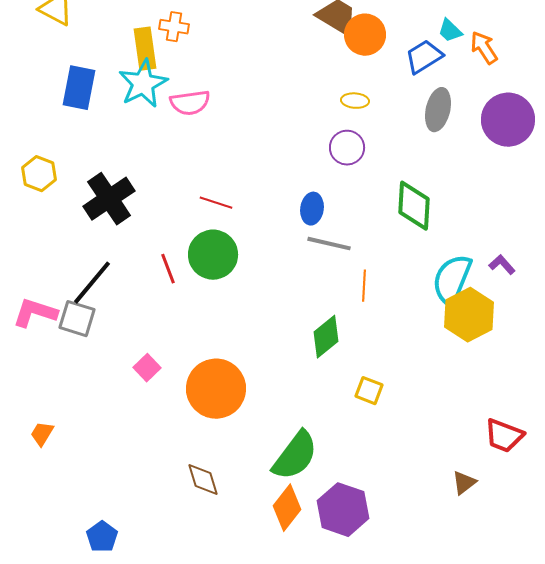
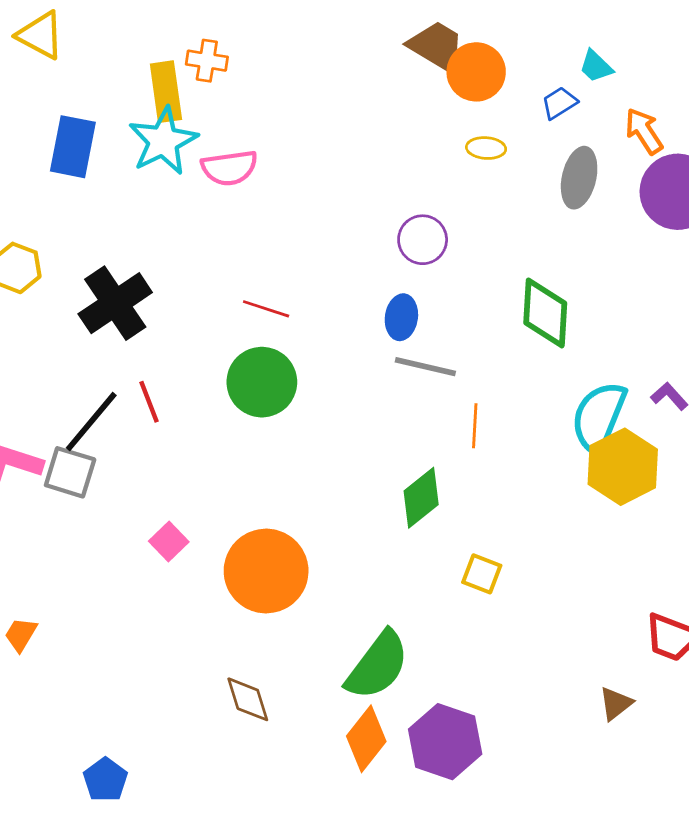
orange arrow: (484, 48) -> (644, 131), moved
blue trapezoid: (424, 57) -> (559, 103), size x0.7
yellow ellipse: (355, 101) -> (486, 148), moved
purple circle: (347, 148) -> (423, 240), moved
red line: (168, 269) -> (149, 402), moved

